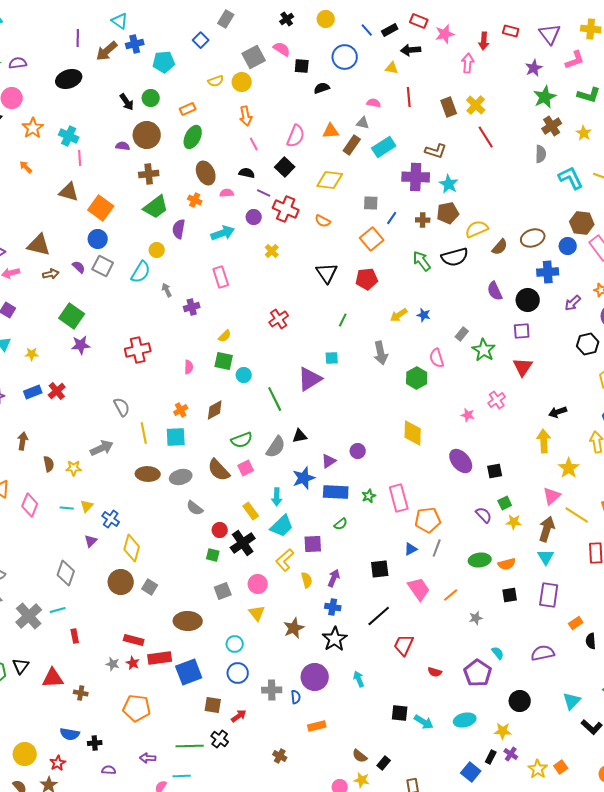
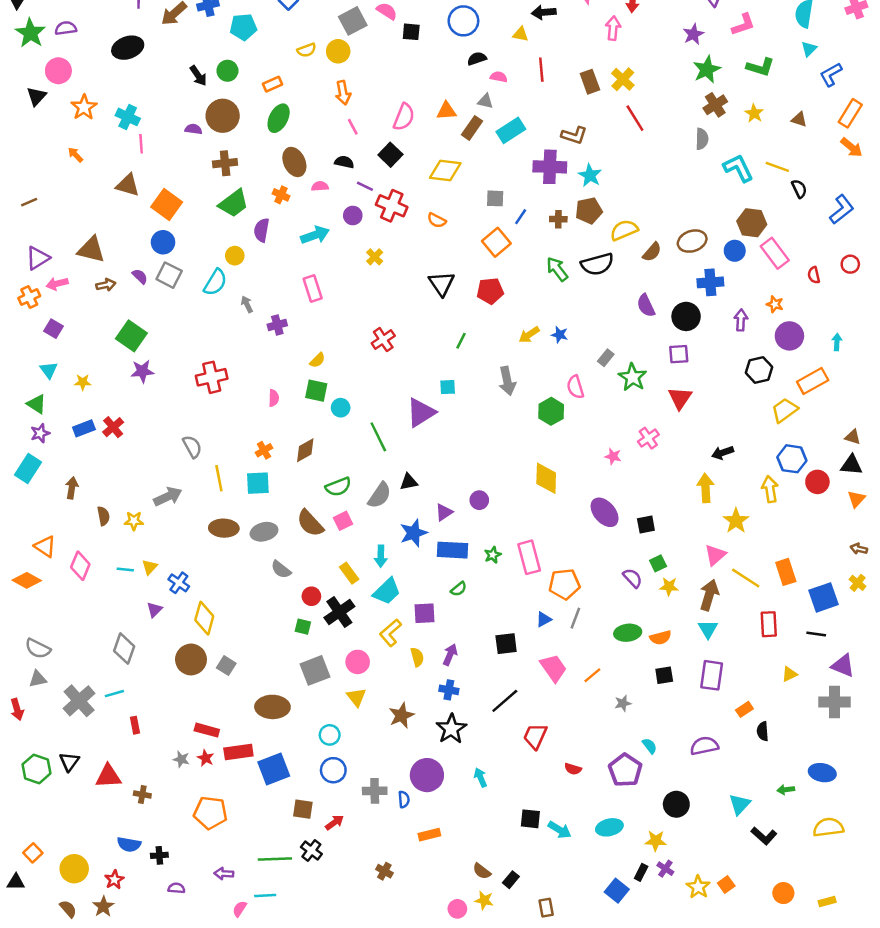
black semicircle: (322, 88) -> (477, 59), moved
purple arrow: (573, 303) -> (741, 320), turned 138
gray square: (223, 591) -> (315, 670), size x1.4

